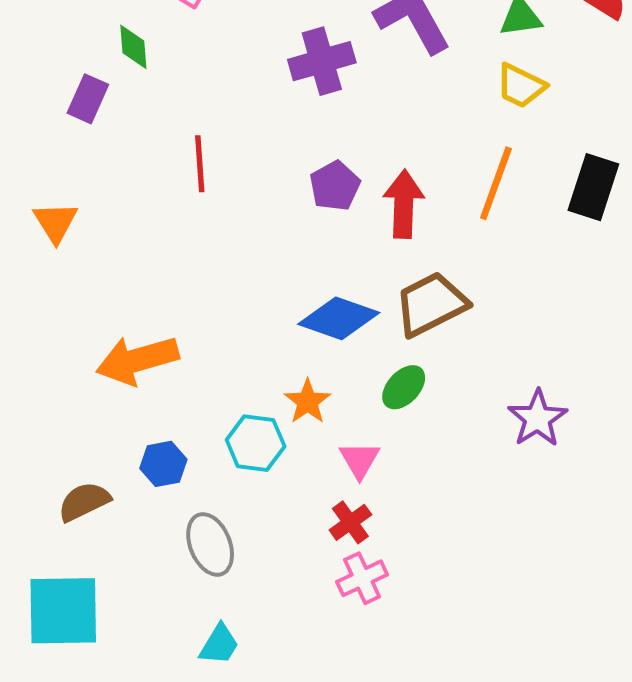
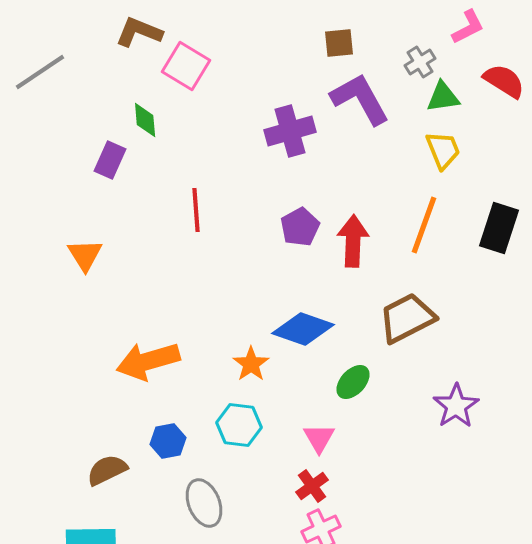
yellow trapezoid: (521, 86) -> (443, 150), turned -138
brown trapezoid: (431, 304) -> (407, 318), moved
orange star: (308, 402) -> (251, 364), moved

